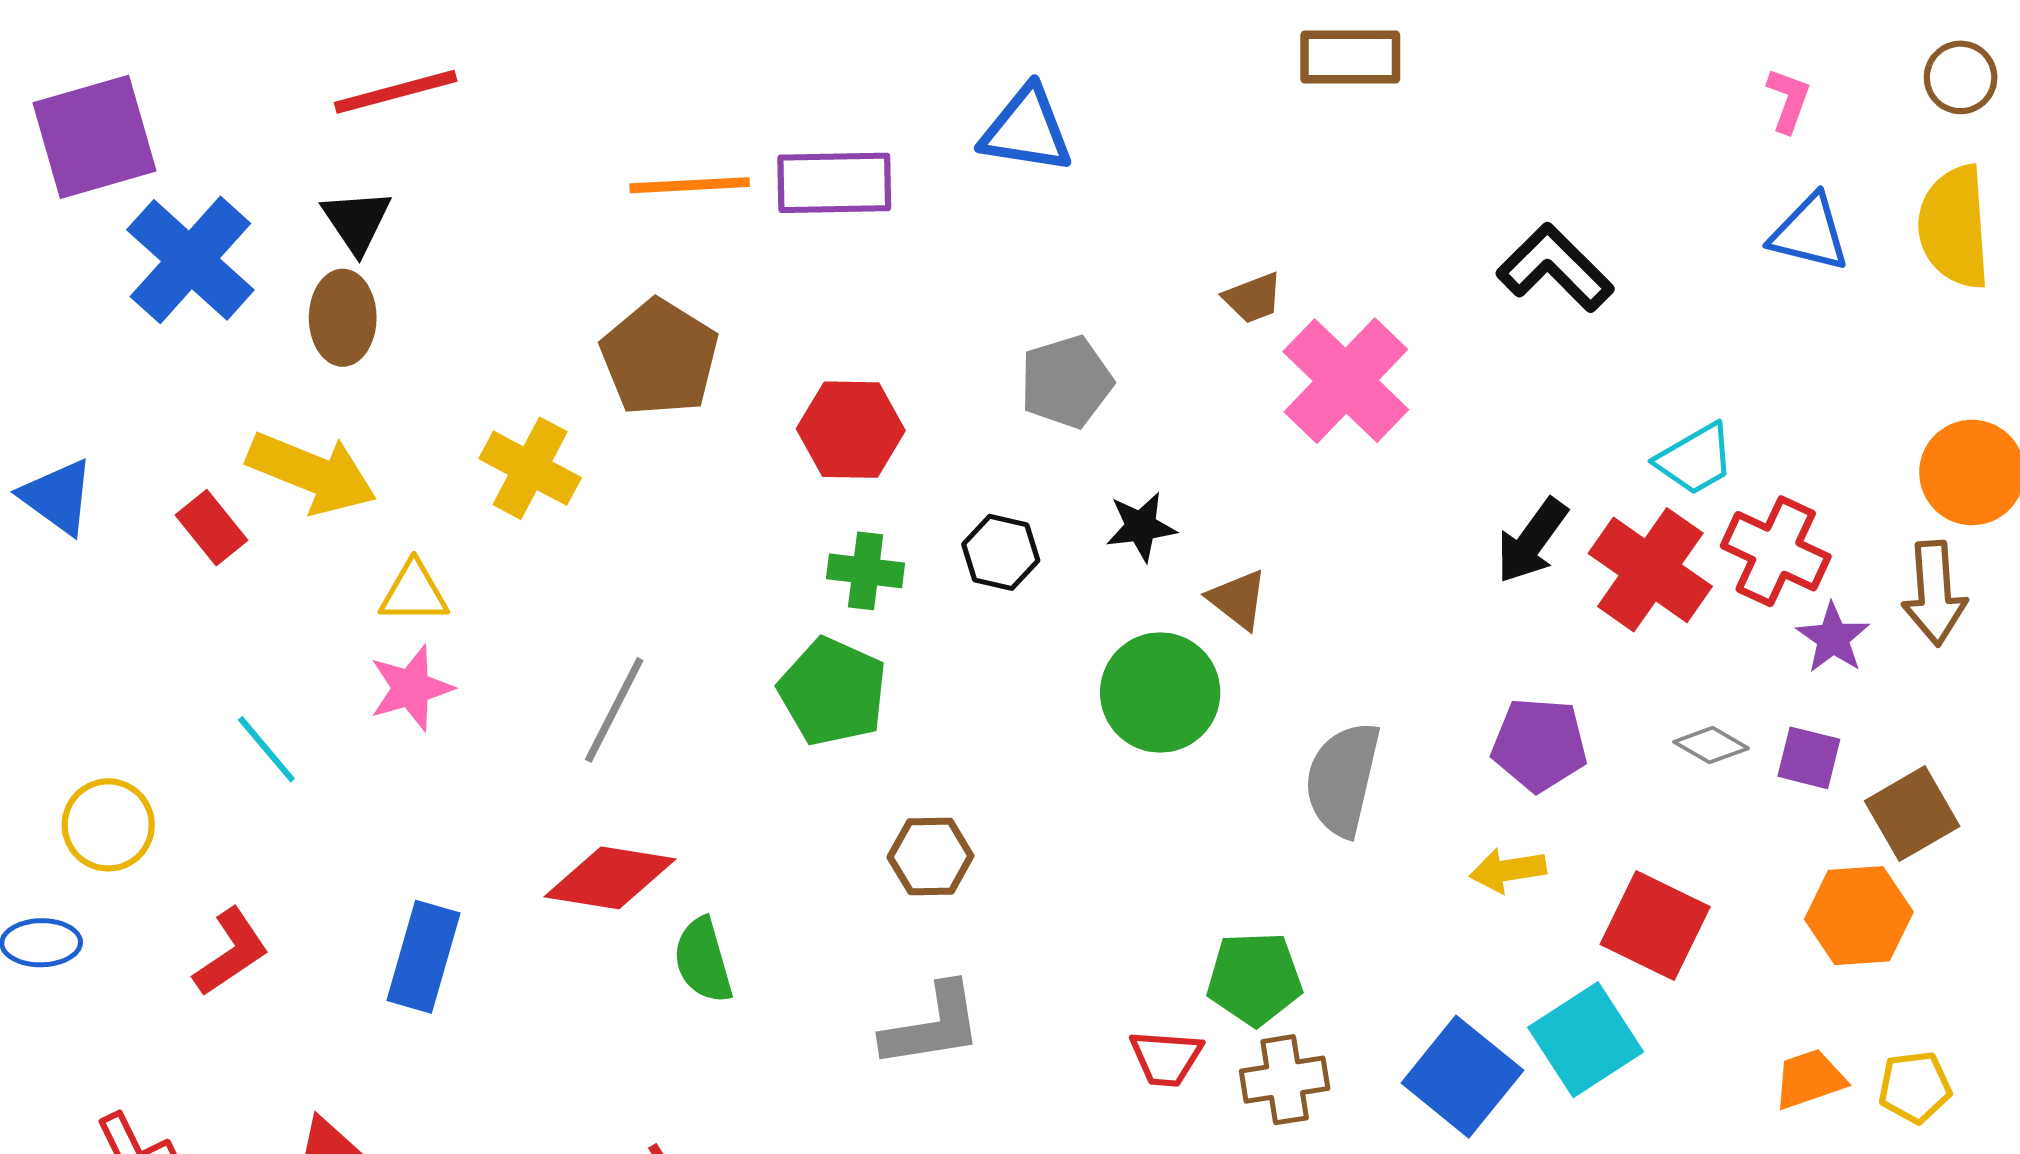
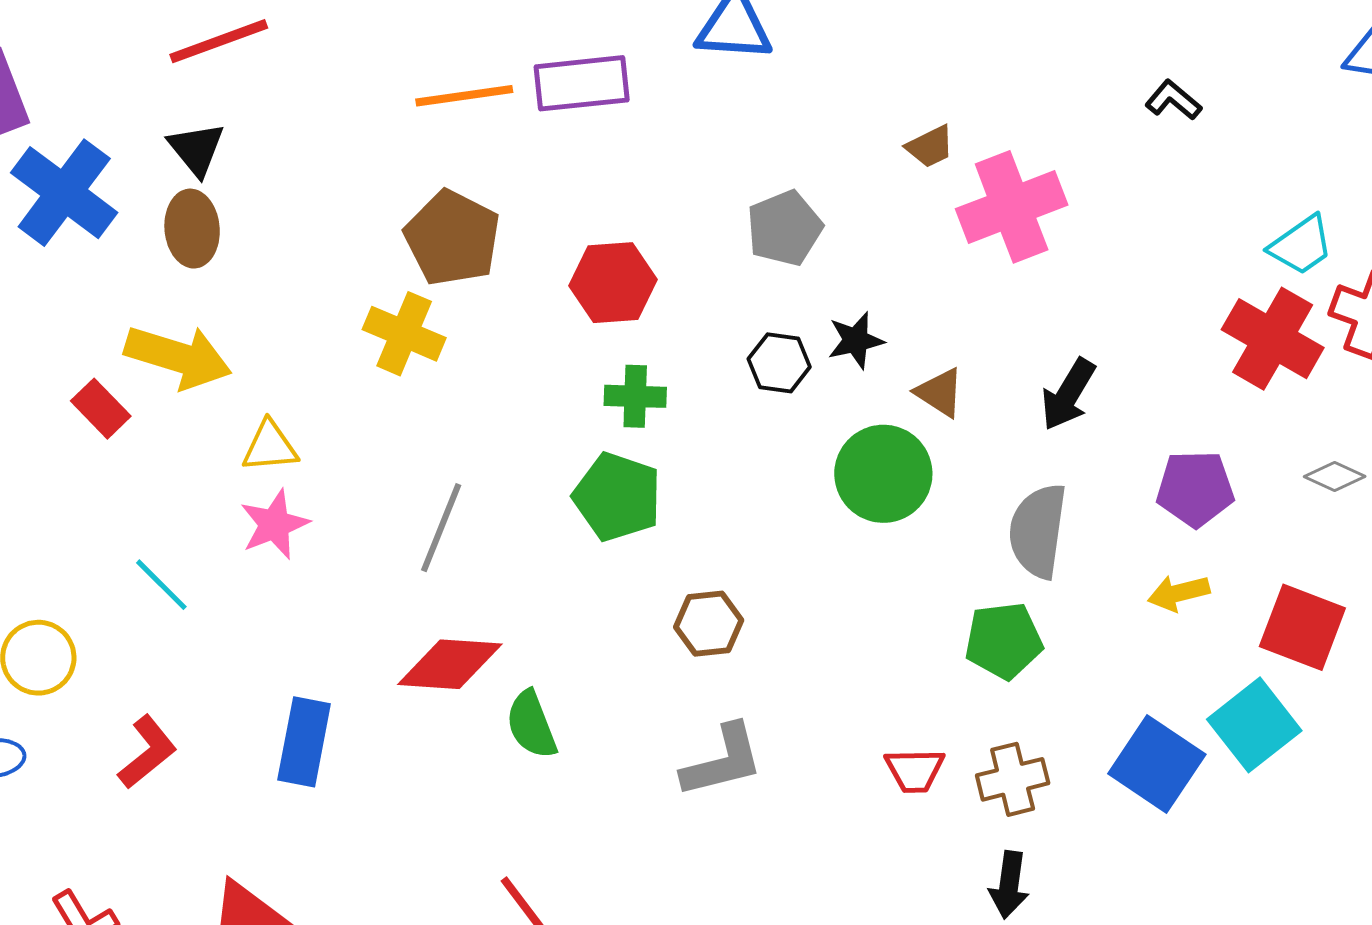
black L-shape: (1555, 268) -> (1173, 100), size x0.6
pink cross: (1346, 381) -> (1012, 207), turned 30
yellow cross: (530, 468) -> (404, 334), moved
black arrow: (1532, 541) -> (1068, 394), moved
black hexagon: (1001, 552) -> (779, 363), moved
green pentagon: (1254, 979) -> (1004, 641), moved

